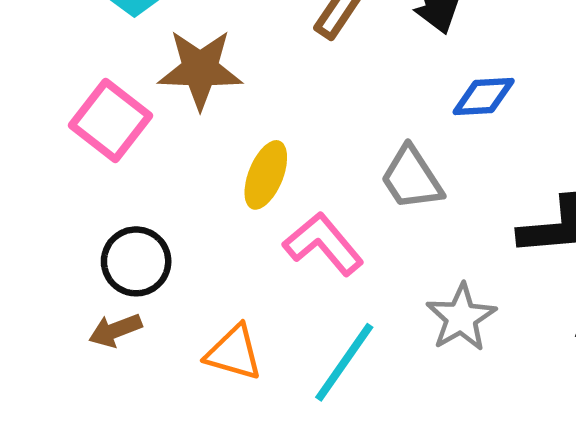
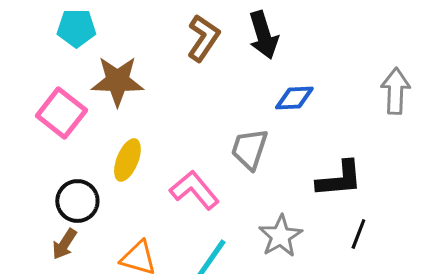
yellow ellipse: (266, 175) -> (127, 160), moved
gray trapezoid: (412, 178) -> (249, 149), turned 51
brown arrow: (115, 330) -> (64, 244), turned -36

